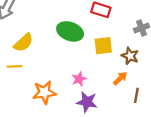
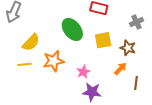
green ellipse: (70, 31) -> (72, 29), turned 35
orange star: (44, 92) -> (54, 61), moved

